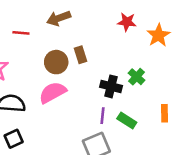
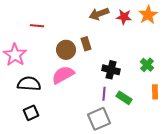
brown arrow: (59, 18) -> (99, 14), moved
orange star: (158, 35) -> (148, 15), moved
green cross: (137, 77) -> (147, 65), moved

